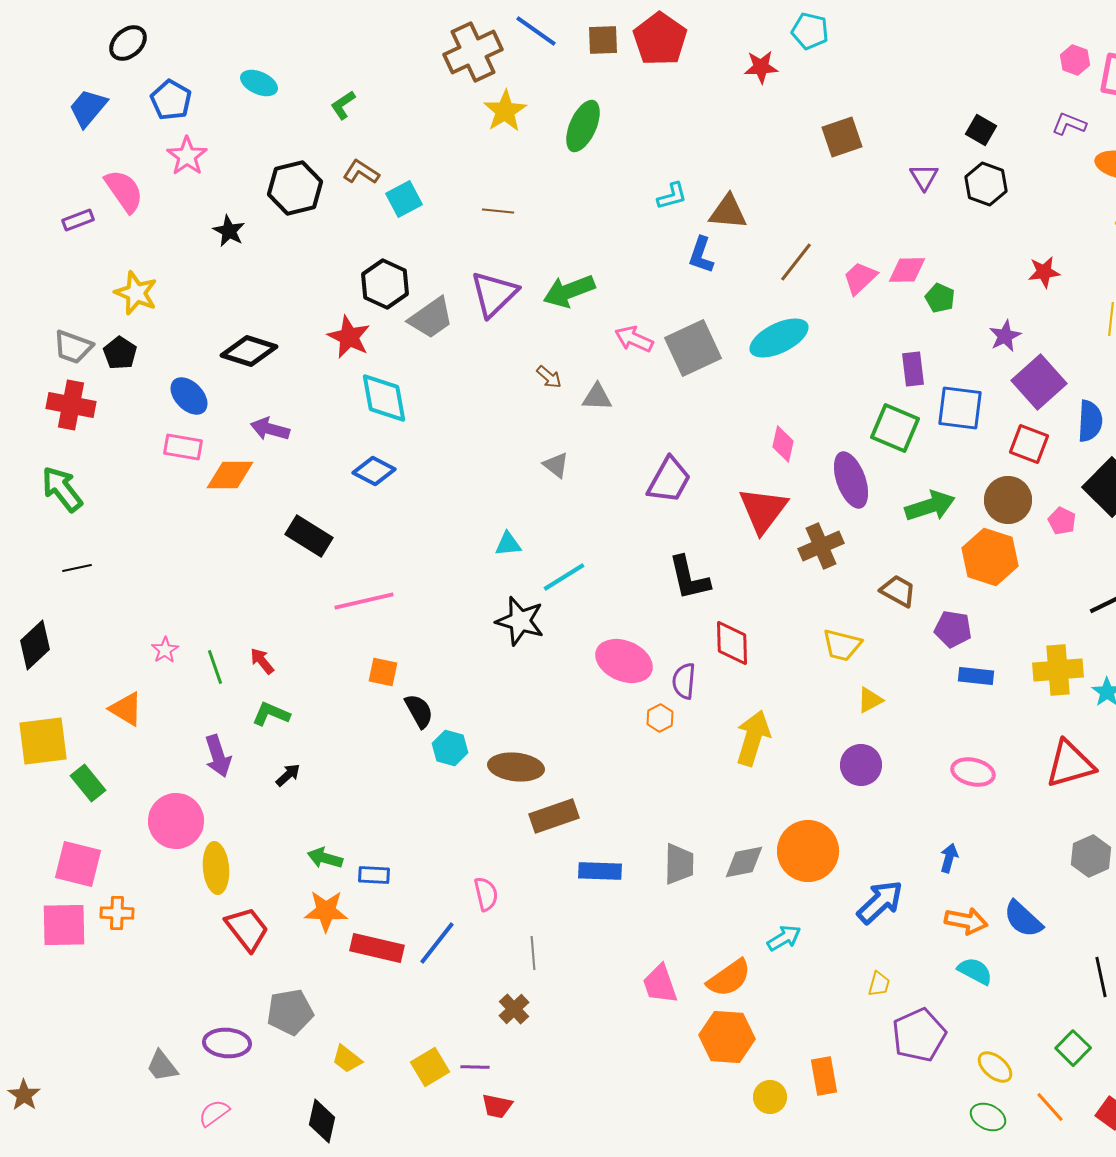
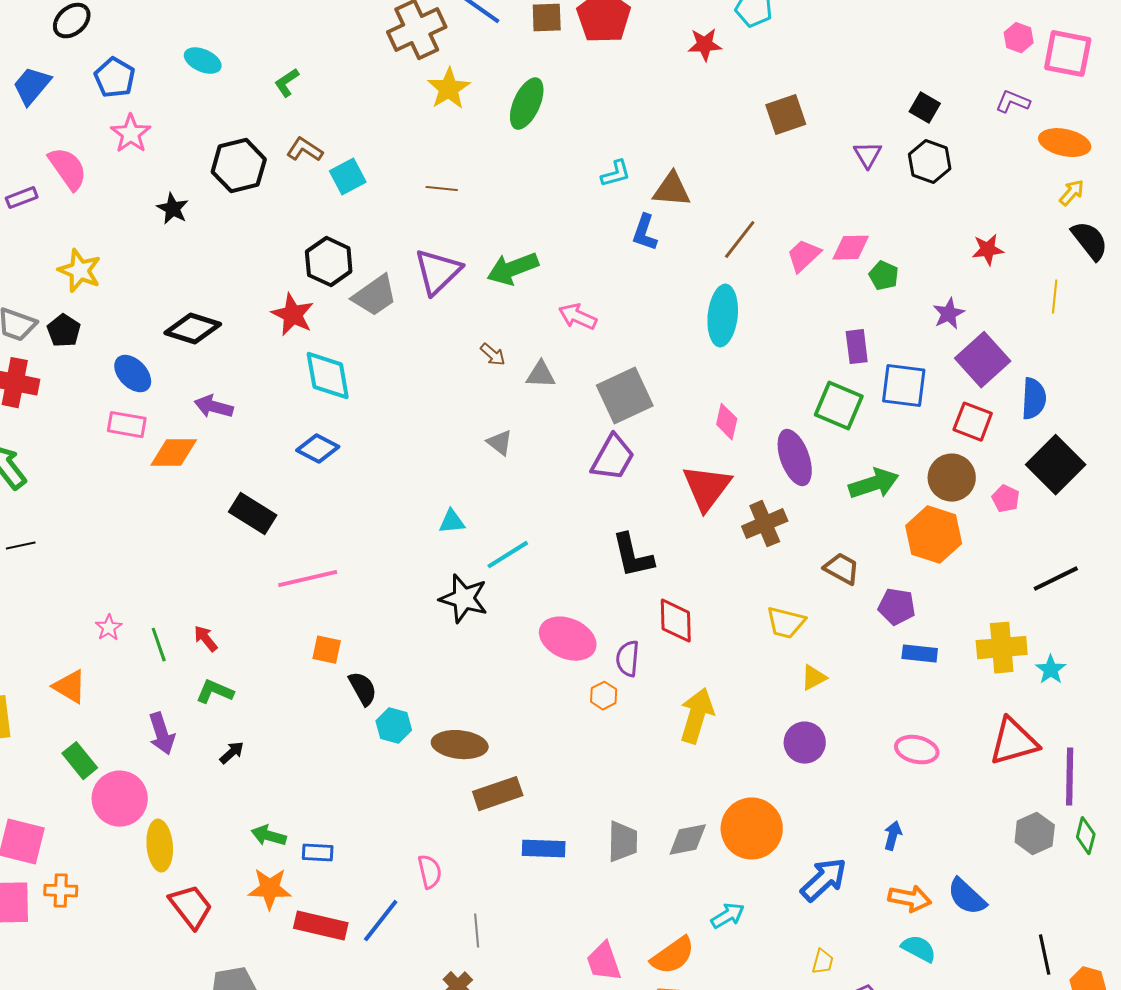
cyan ellipse: (779, 338) -> (723, 316), turned -58
gray square: (693, 348) -> (625, 396), moved
green rectangle: (88, 783) -> (80, 761), moved

